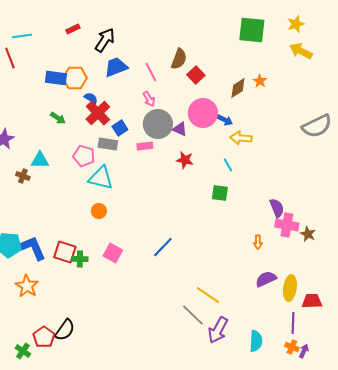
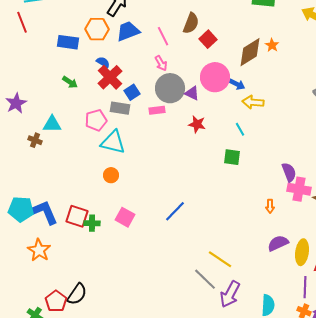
orange hexagon: (75, 78) -> (97, 29), moved
brown diamond: (238, 88) -> (250, 52), size x1.4
pink pentagon: (84, 156) -> (96, 120), turned -30

